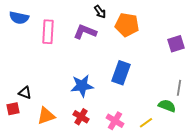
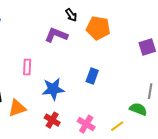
pink rectangle: (48, 32) -> (27, 67), moved, size x0.7
blue rectangle: (121, 73) -> (92, 76), size x0.7
orange triangle: (46, 116) -> (17, 108), moved

